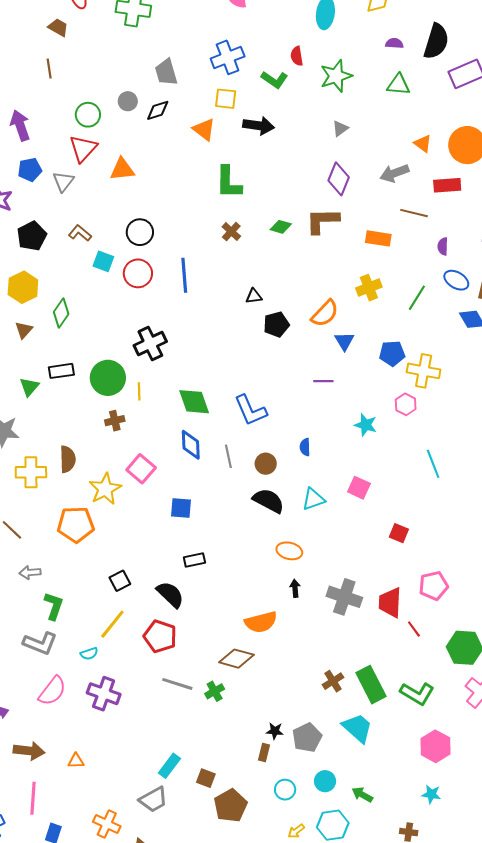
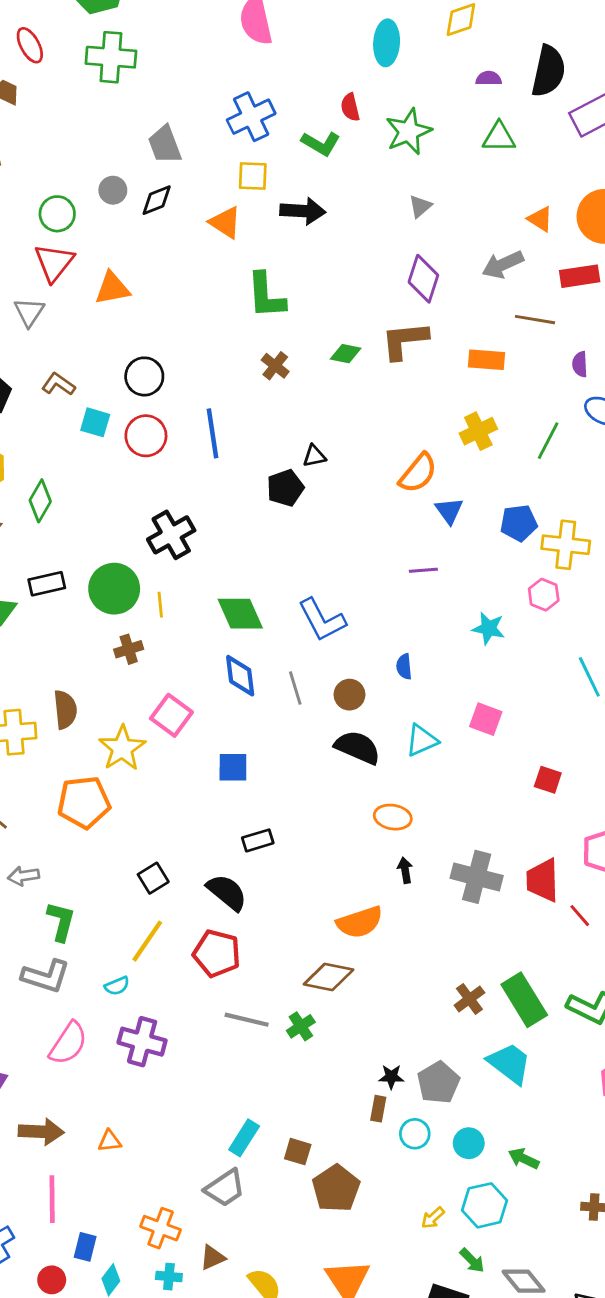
black pentagon: (276, 324) -> (285, 488), moved
cyan circle: (285, 790) -> (415, 1134), moved

